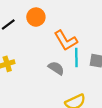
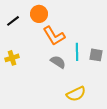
orange L-shape: (66, 40) -> (54, 36), moved

